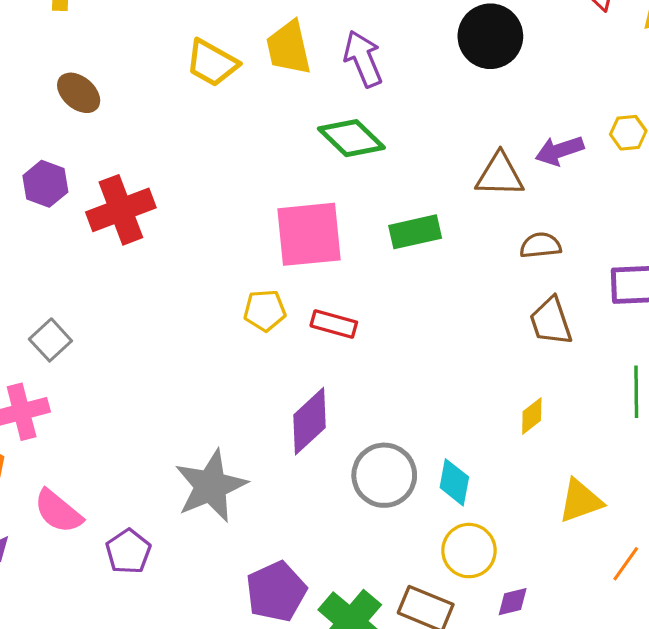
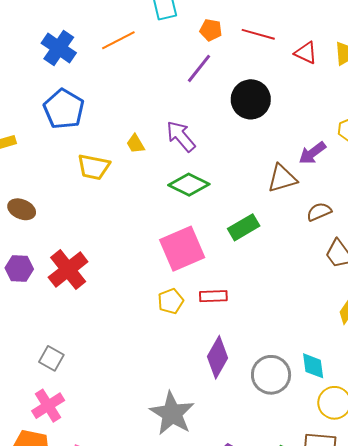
yellow trapezoid: (289, 48) -> (135, 144), size x0.6

